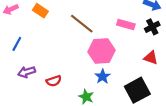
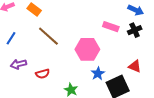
brown line: (82, 24) -> (48, 36), moved
red triangle: (151, 58) -> (135, 66), moved
blue star: (103, 76) -> (98, 74), moved

